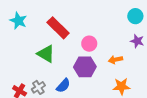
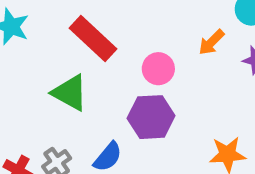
orange arrow: (116, 60) -> (211, 42), moved, turned -32

